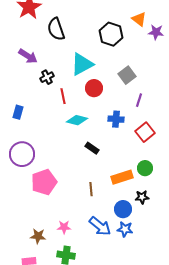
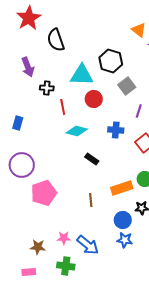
black hexagon: (111, 34) -> (111, 61), moved
purple arrow: (28, 56) -> (28, 67), turned 36
cyan triangle: (82, 64) -> (82, 75), turned 30
black cross: (47, 77) -> (47, 88), turned 32
blue arrow: (100, 226) -> (88, 245), moved

